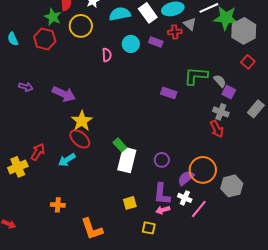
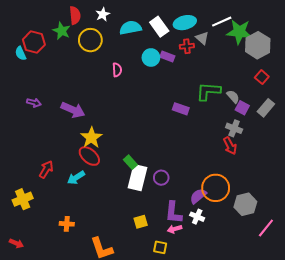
red hexagon: (45, 39) -> (34, 42), moved
cyan circle: (131, 44) -> (151, 57), moved
gray rectangle: (256, 109) -> (266, 108), moved
purple circle: (162, 160) -> (161, 178), moved
yellow cross: (18, 167) -> (23, 199), moved
pink line: (199, 209) -> (266, 228), moved

